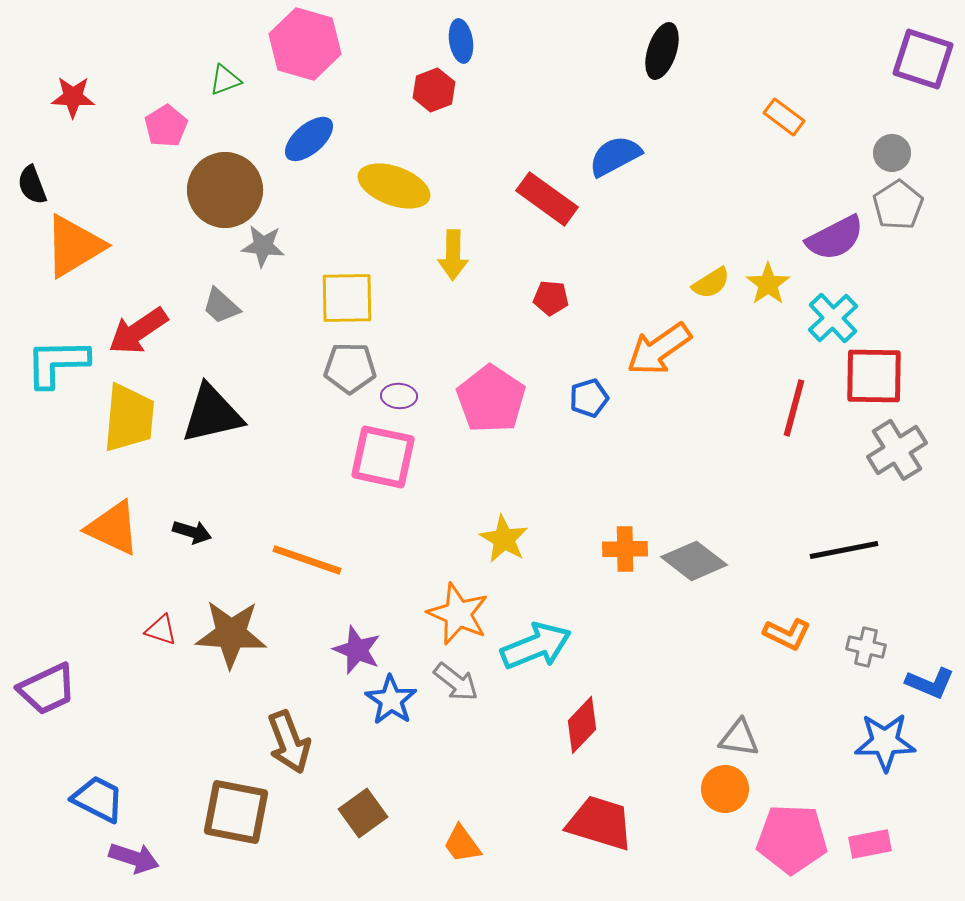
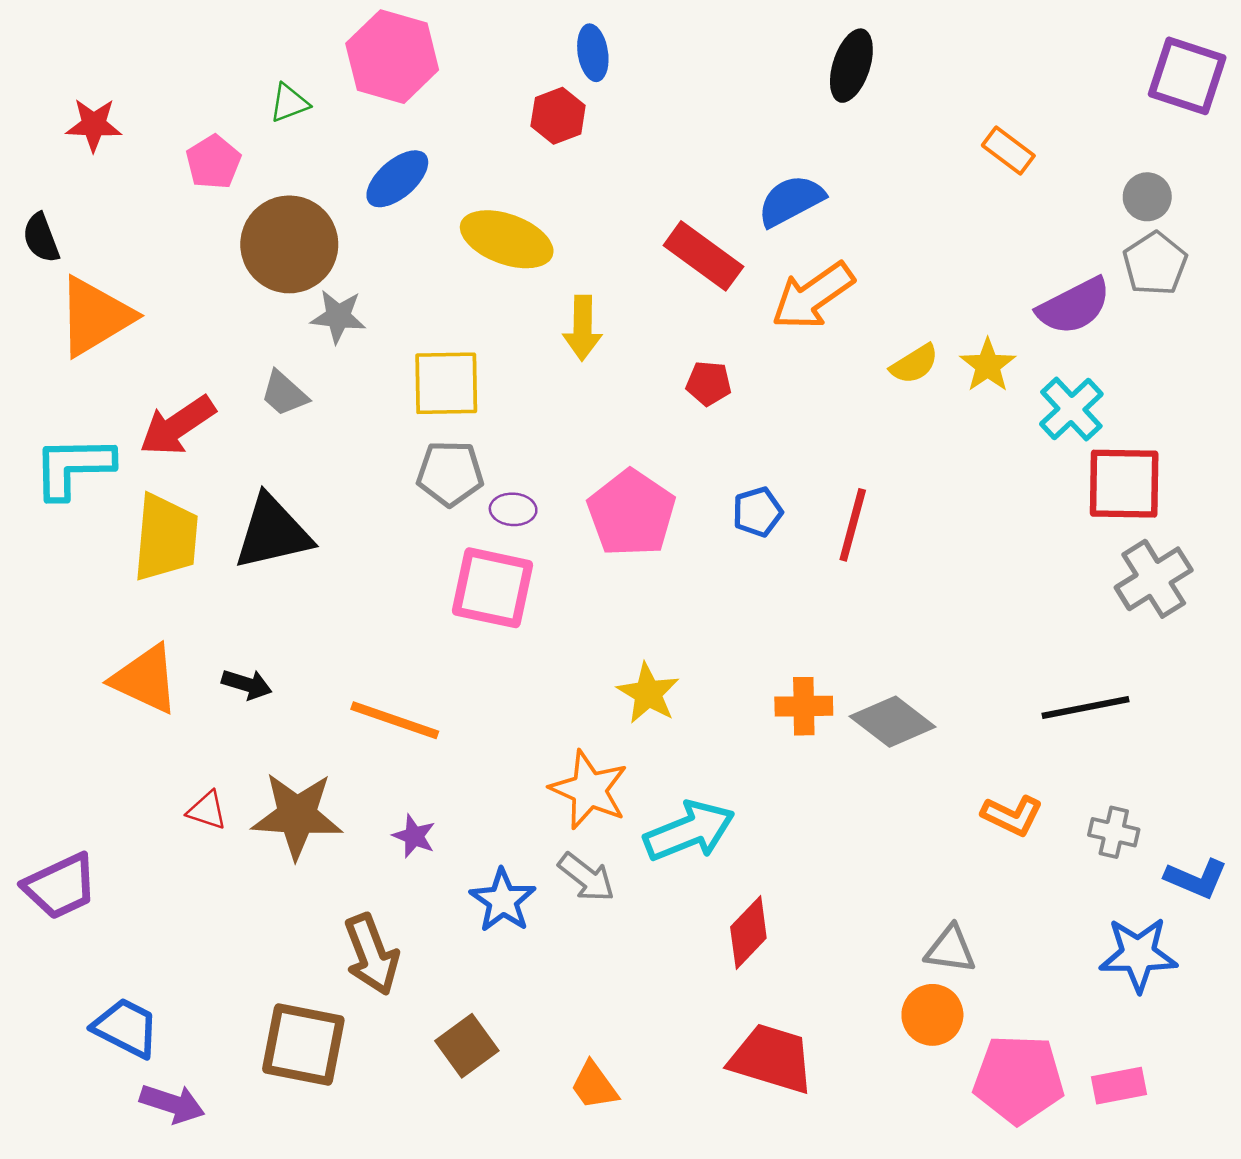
orange arrow: (659, 349) -> (813, 296), moved
red line: (794, 408) -> (853, 525), moved
purple star: (357, 650) -> (414, 836), moved, size x0.7

